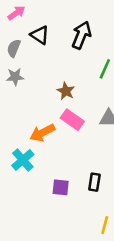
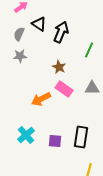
black arrow: (81, 35) -> (61, 32), moved
cyan cross: (23, 160) -> (26, 135), moved
black rectangle: (94, 182) -> (81, 137), size x1.5

